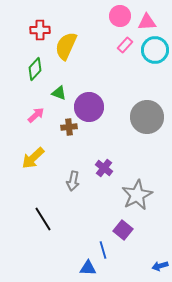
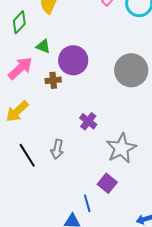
pink arrow: (36, 115) -> (20, 68), size x1.5
gray arrow: (73, 181) -> (57, 149), moved
black line: (43, 219) -> (27, 155), moved

